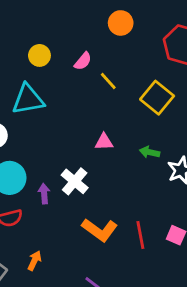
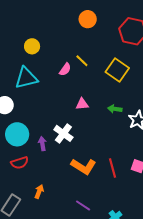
pink semicircle: (83, 61) -> (65, 69), moved

